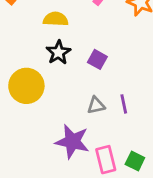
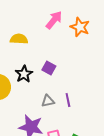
black star: (58, 52) -> (24, 74), moved

